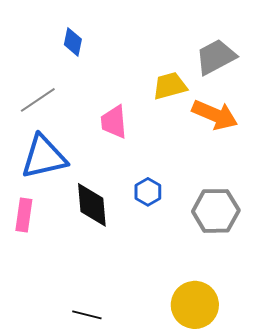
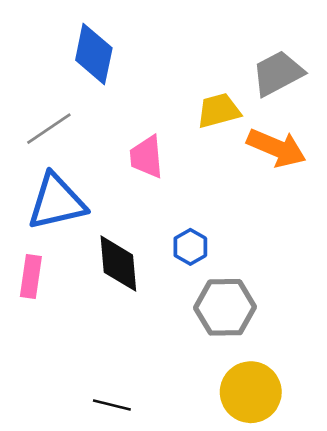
blue diamond: (73, 42) -> (94, 54), size x1.6
gray hexagon: (216, 211) -> (225, 307), moved

